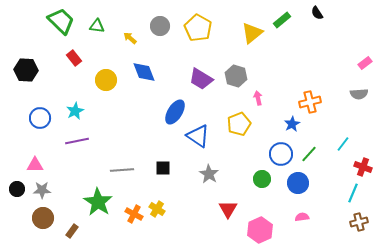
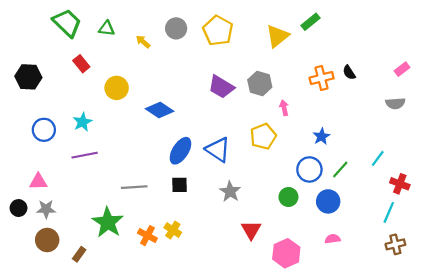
black semicircle: (317, 13) -> (349, 72), moved
blue diamond: (144, 72) -> (160, 110), moved, turned -35
orange cross: (310, 102) -> (322, 78), moved
blue ellipse: (175, 112) -> (180, 151), moved

